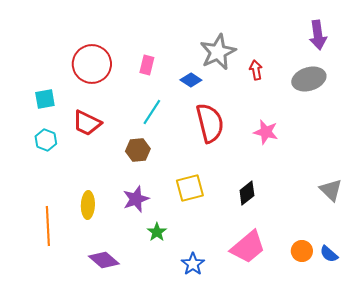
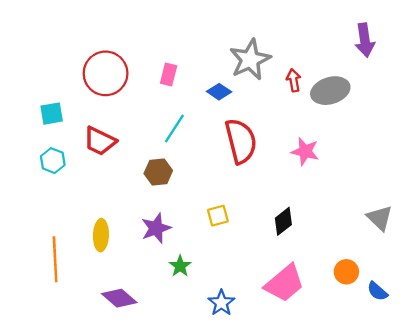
gray ellipse: (309, 79) -> (330, 91), moved
yellow square: (190, 188) -> (218, 216), size x0.7
orange circle: (302, 251) -> (346, 272), moved

